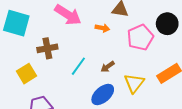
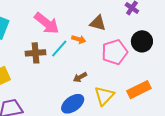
brown cross: (47, 48) -> (35, 53), moved
cyan line: (78, 66) -> (59, 48), moved

